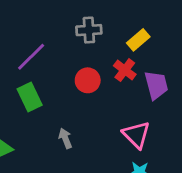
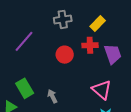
red cross: (125, 70) -> (90, 45), turned -35
green rectangle: (30, 97) -> (25, 88), moved

